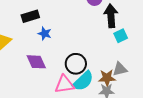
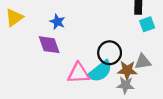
blue star: (45, 34) -> (57, 22), moved
black circle: (76, 64) -> (110, 53), moved

